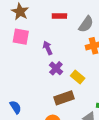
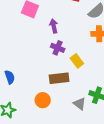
purple cross: (56, 68) -> (58, 48), turned -32

